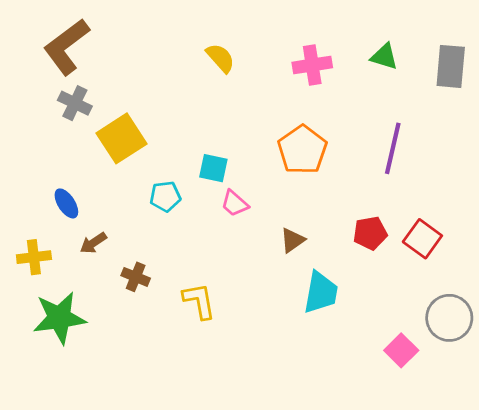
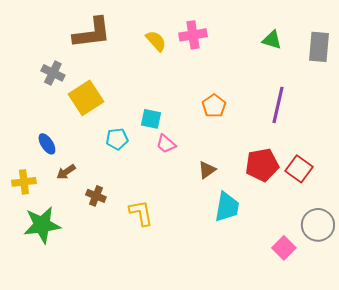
brown L-shape: (66, 47) -> (92, 33), moved, turned -150
pink cross: (312, 65) -> (193, 35), moved
orange pentagon: (302, 150) -> (214, 106), size x0.7
red pentagon: (370, 233) -> (262, 165), size x1.4

